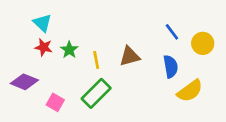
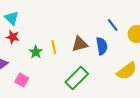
green star: (69, 50) -> (36, 52), moved
blue semicircle: (171, 66) -> (102, 46), moved
green rectangle: (96, 93) -> (77, 78), moved

